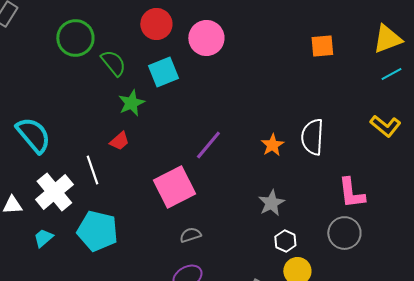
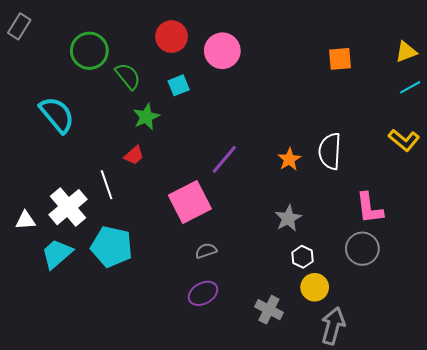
yellow triangle: (387, 39) -> (406, 52), size x0.7
cyan square: (163, 72) -> (179, 85), size x0.7
cyan semicircle: (33, 135) -> (57, 115), moved
cyan trapezoid: (43, 238) -> (57, 254), size x1.6

